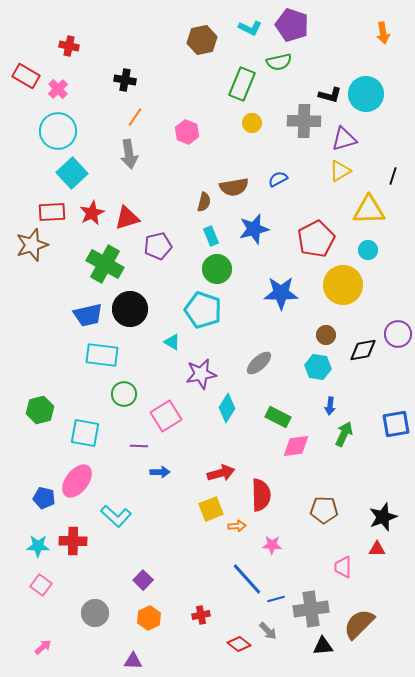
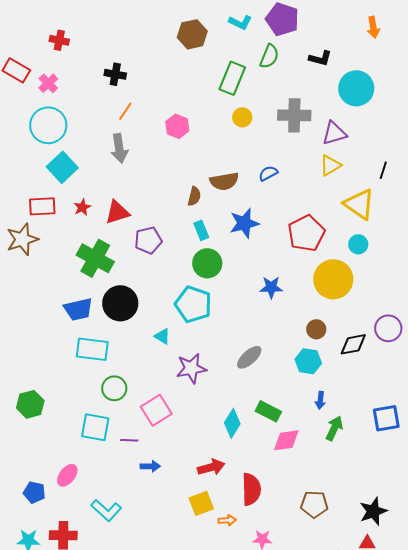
green semicircle: (279, 62) -> (269, 56), turned -55
black L-shape: (330, 95) -> (320, 58), moved
yellow triangle: (369, 210) -> (359, 204), turned 36
red star: (92, 213) -> (82, 207), size x0.7
blue star: (281, 293) -> (271, 287), size x0.7
cyan diamond: (227, 408) -> (232, 423), moved
cyan square: (85, 433) -> (95, 427), moved
pink ellipse: (77, 481) -> (67, 475), size x0.7

